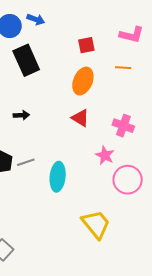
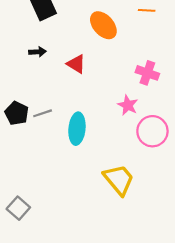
orange ellipse: (83, 81) -> (103, 25), turned -64
black arrow: (21, 115) -> (37, 52), moved
red triangle: (80, 118) -> (76, 64), moved

